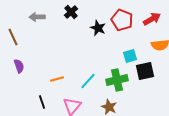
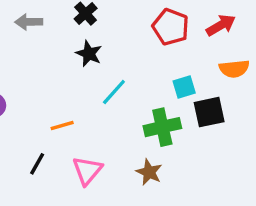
black star: (98, 28) -> (89, 54), moved
cyan line: (88, 81) -> (114, 92), moved
black line: (42, 102) -> (37, 164), turned 48

